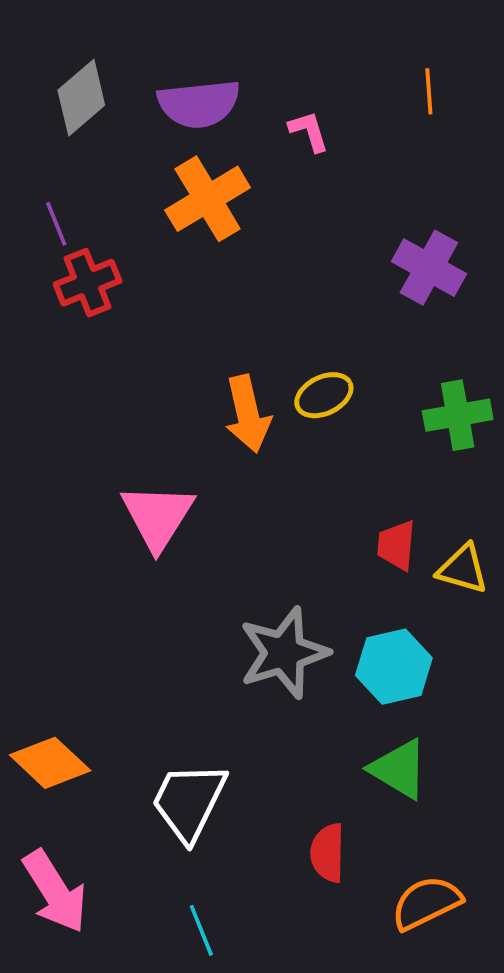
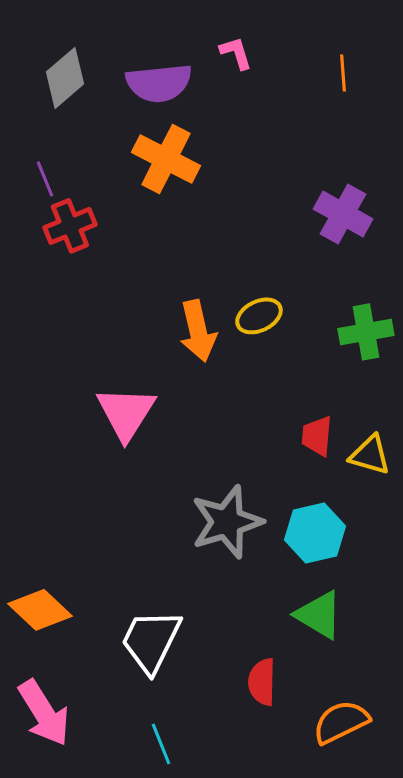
pink L-shape: (309, 131) -> (236, 53), moved
orange cross: (208, 199) -> (166, 159), turned -32

